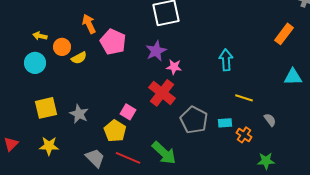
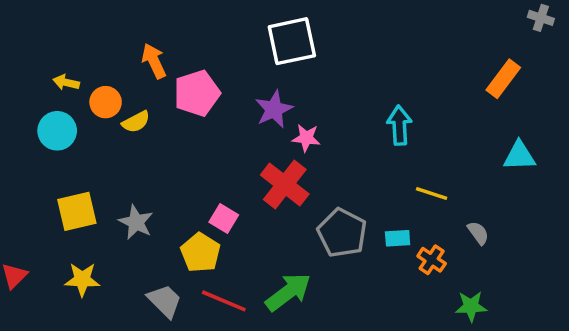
pink pentagon: (113, 42) -> (197, 93), turned 30
green arrow: (164, 153) -> (288, 292), turned -80

